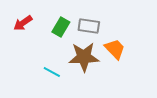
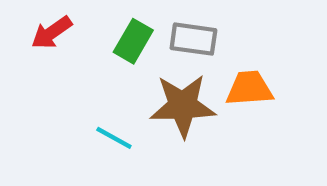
orange trapezoid: (115, 49) -> (249, 88), turned -50

